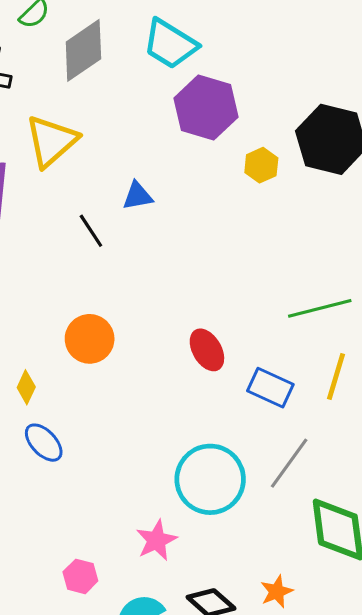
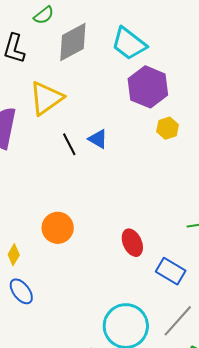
yellow hexagon: (261, 165) -> (168, 128), moved
blue triangle: (138, 196) -> (98, 139), turned 35
black line: (91, 231) -> (69, 144), moved

